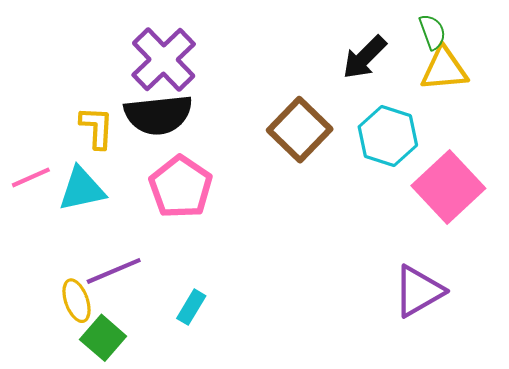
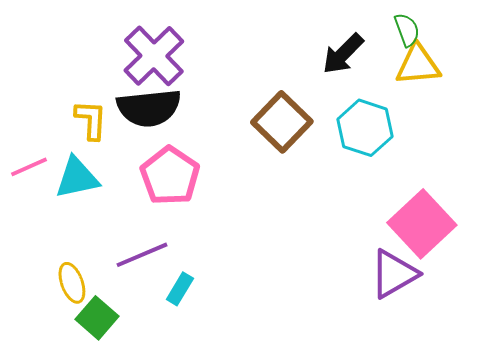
pink square: (448, 187) -> (422, 224), moved
purple line: (114, 271) -> (142, 255), moved

